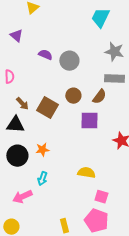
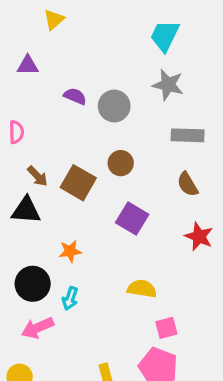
purple triangle: (16, 36) -> (28, 65), turned -40
gray star: (114, 52) -> (168, 85), moved
brown semicircle: (99, 97) -> (188, 184), moved, turned 112
purple square: (89, 121) -> (132, 219), moved, turned 30
black circle: (17, 156) -> (33, 284), moved
pink square: (101, 197) -> (166, 328), turned -32

